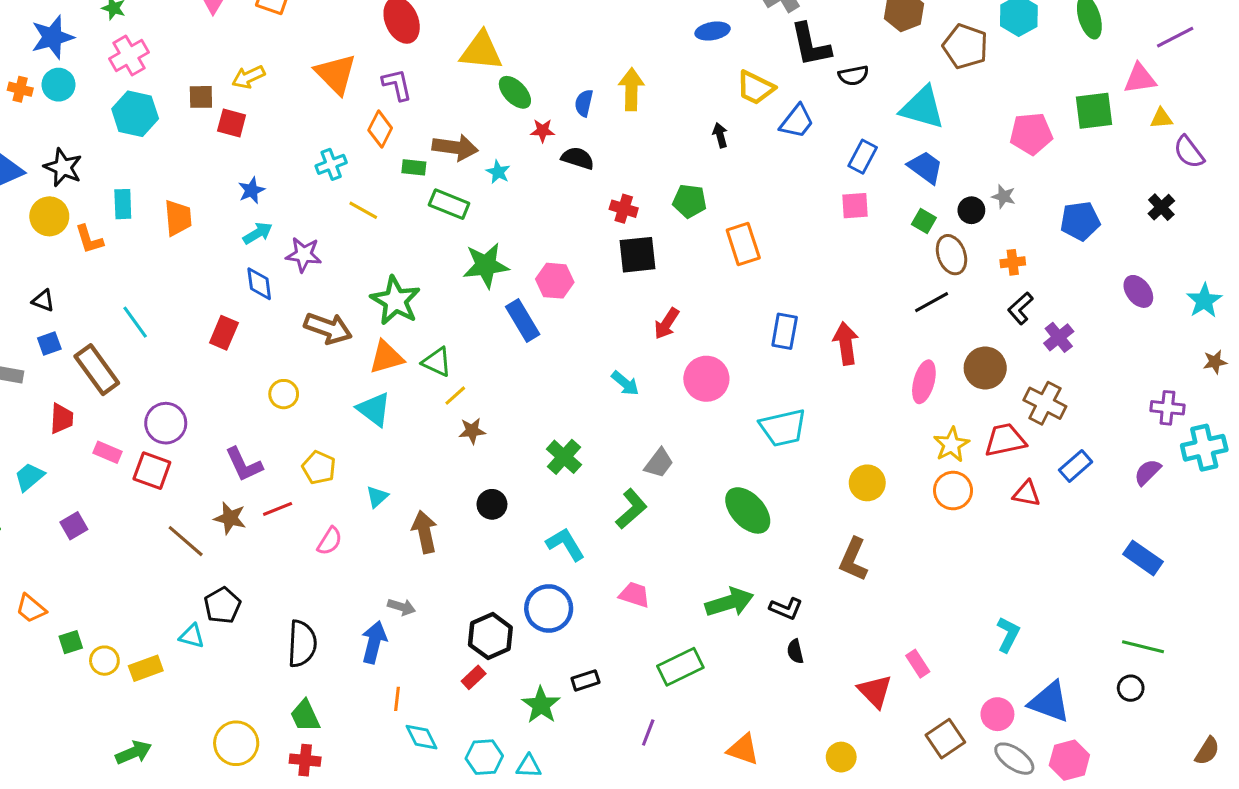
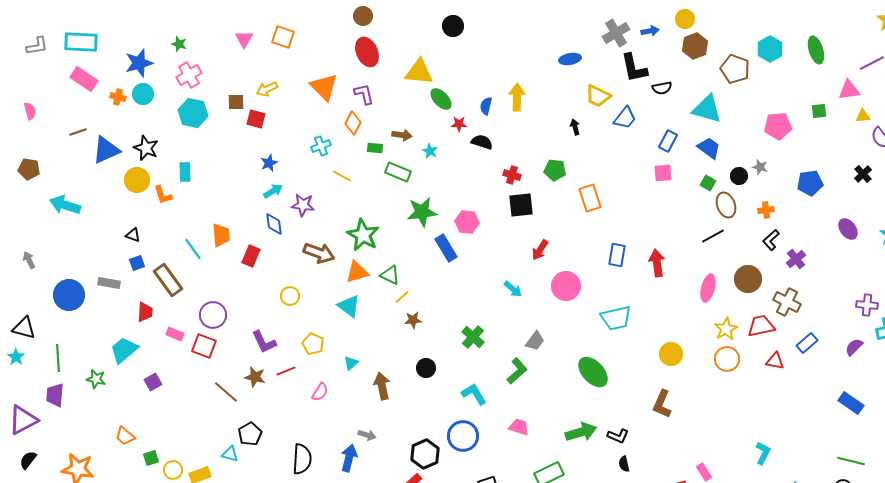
green square: (1094, 111) -> (819, 111), size x0.6
brown arrow: (455, 147) -> (402, 135), size x0.7
orange trapezoid: (178, 218) -> (221, 235), moved
cyan trapezoid: (29, 477) -> (124, 350), size x1.4

